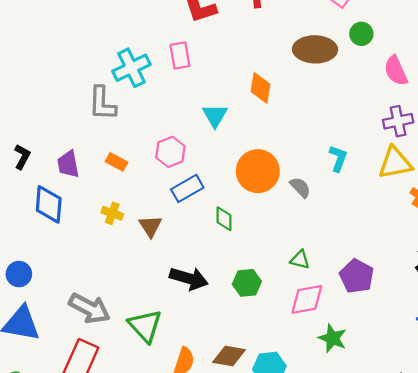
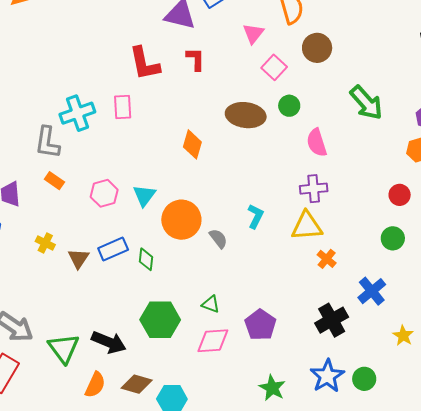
cyan triangle: (215, 115) -> (144, 196), moved
orange rectangle: (116, 162) -> (54, 181), moved
blue rectangle: (187, 188) -> (113, 249), moved
black arrow: (189, 278) -> (109, 342), moved
green hexagon: (247, 283) -> (160, 320), size x1.5
green star: (332, 338) -> (272, 388), moved

